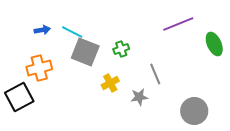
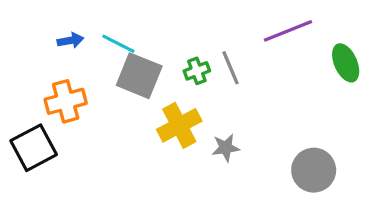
gray line: (155, 74) -> (230, 68), moved
yellow cross: (110, 83) -> (179, 125), size x1.5

